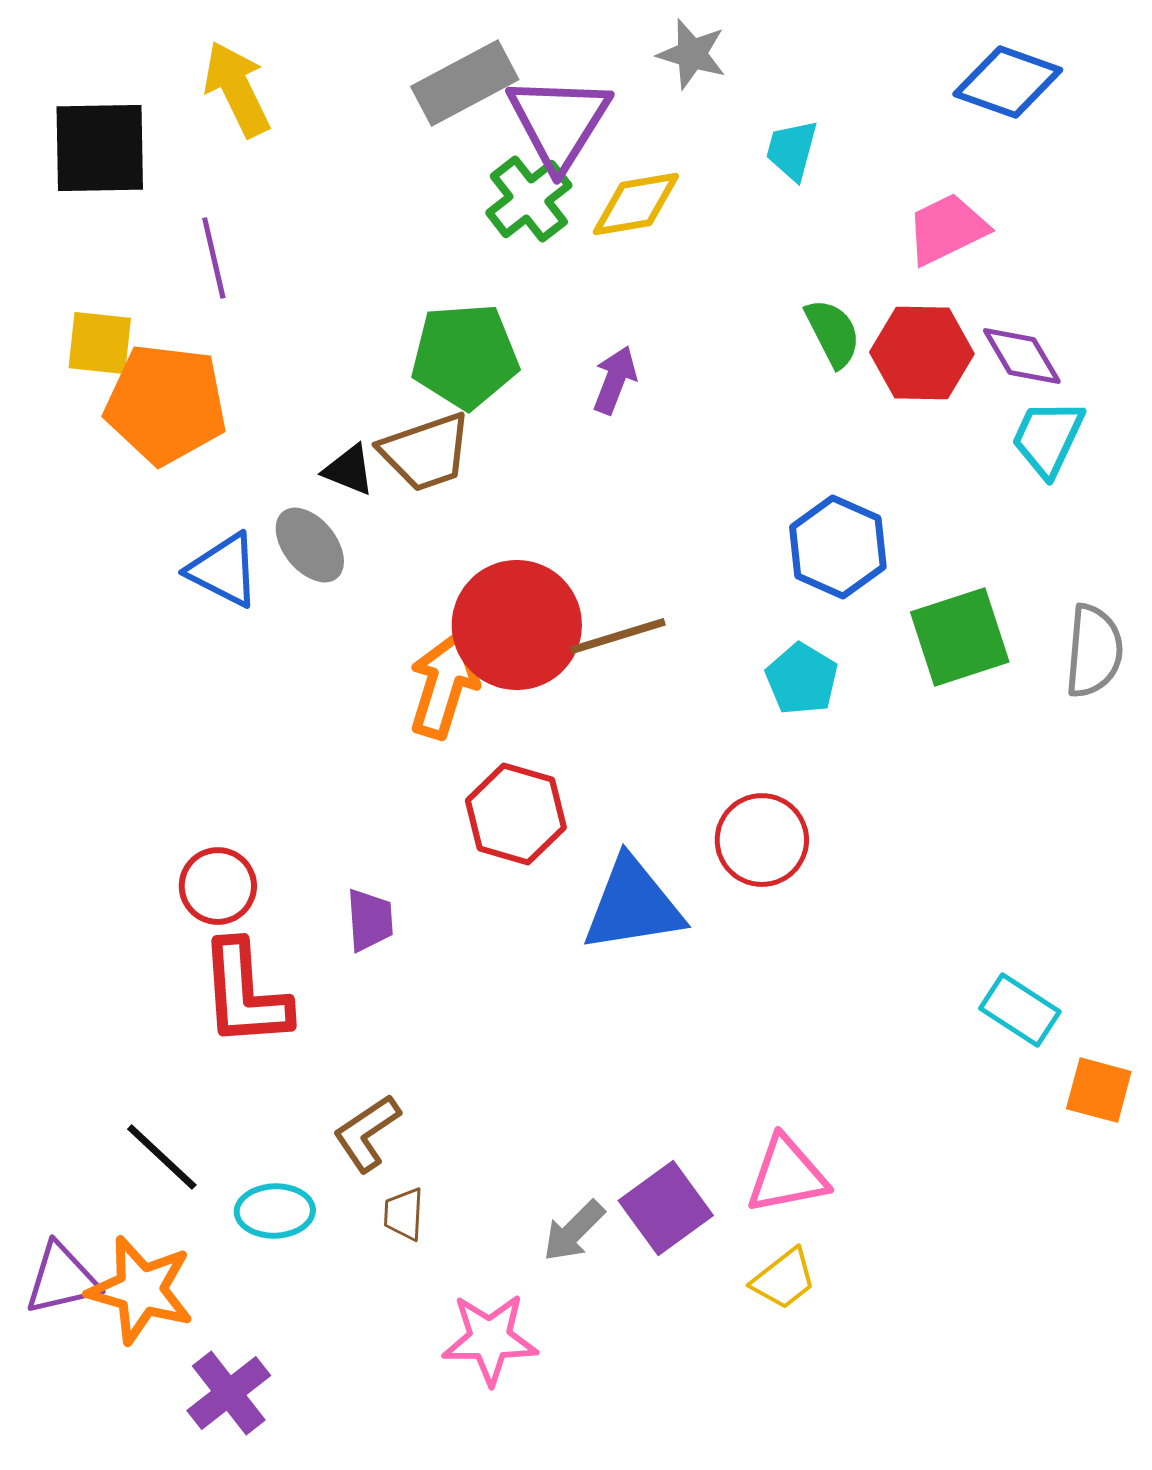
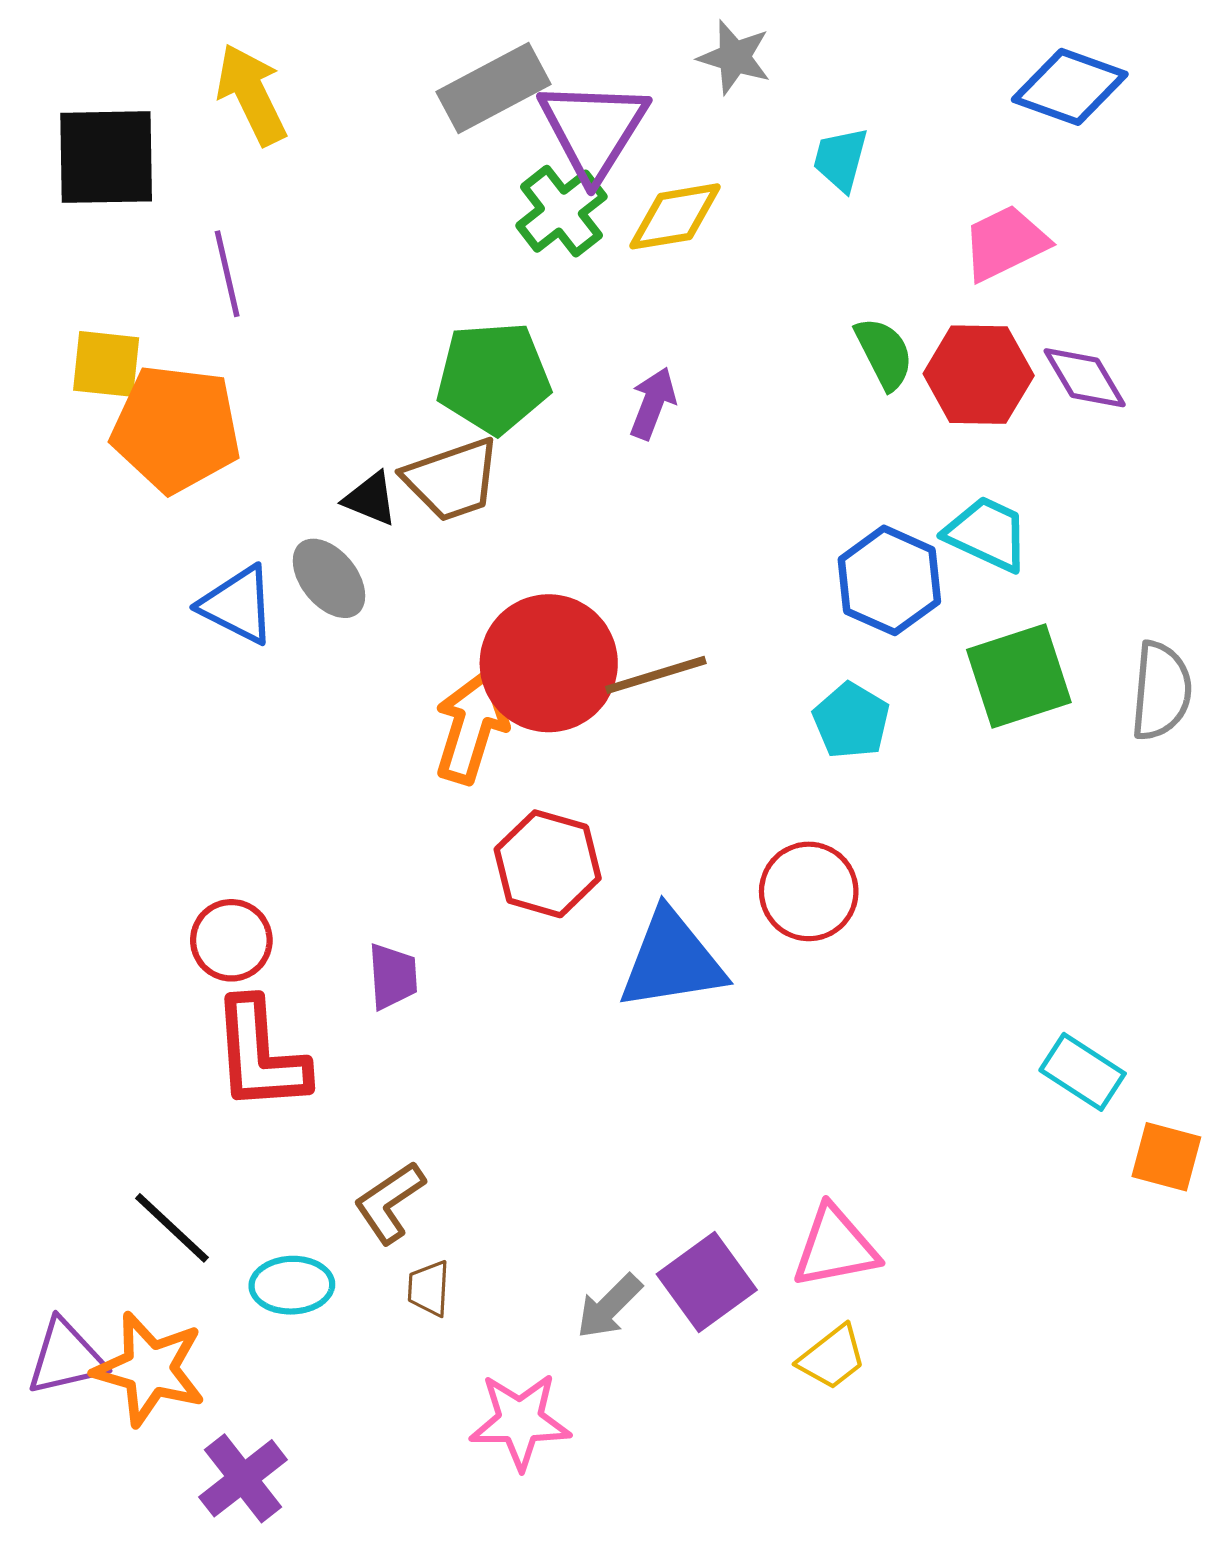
cyan trapezoid: (1048, 438) -> (987, 534), moved, turned 90

